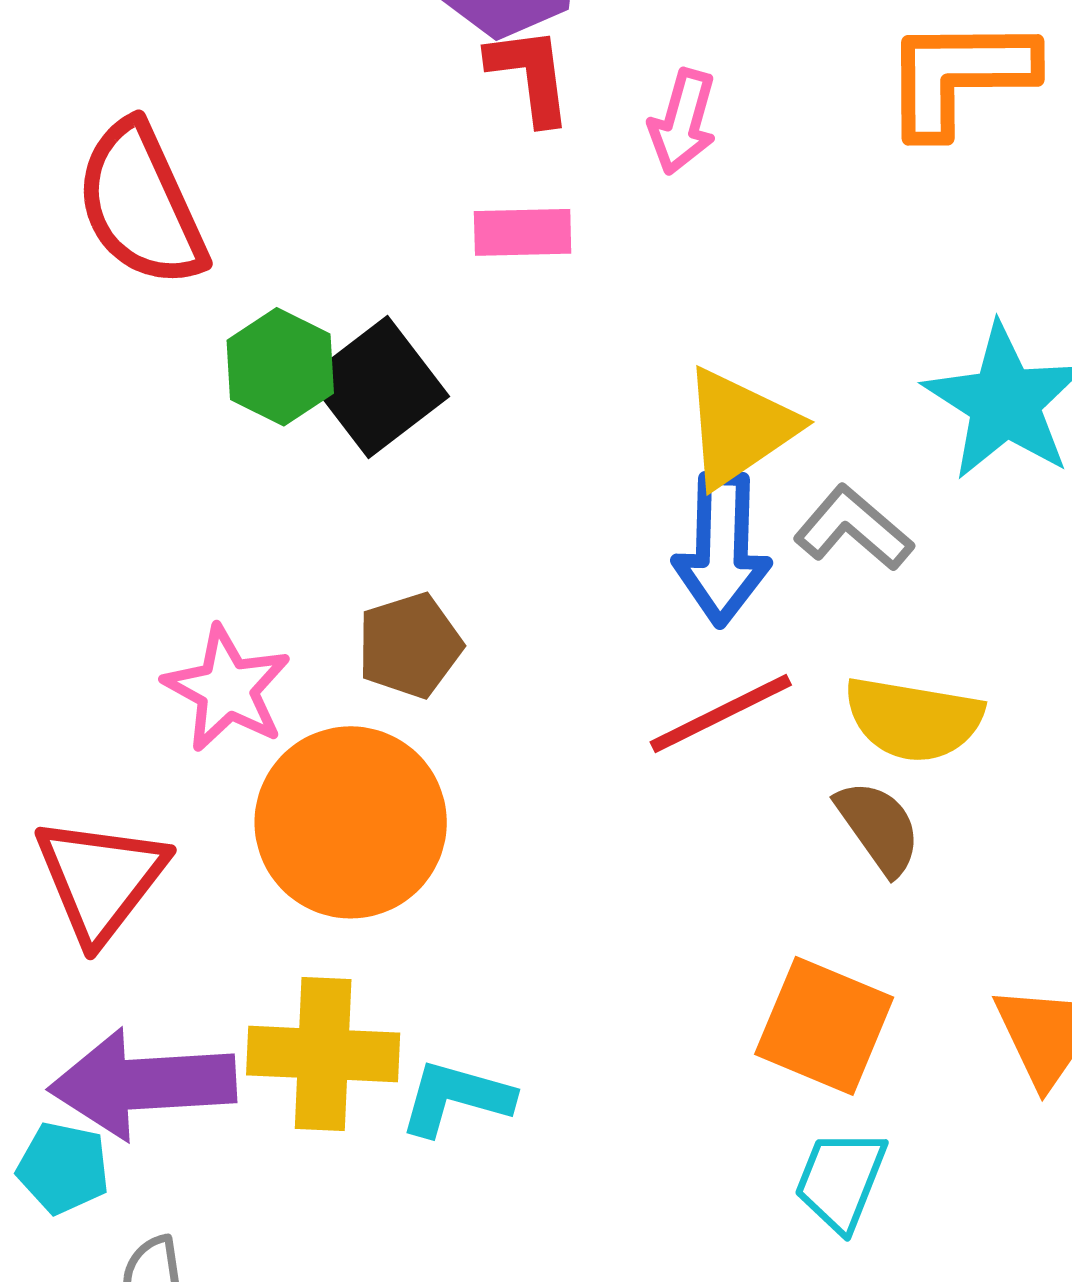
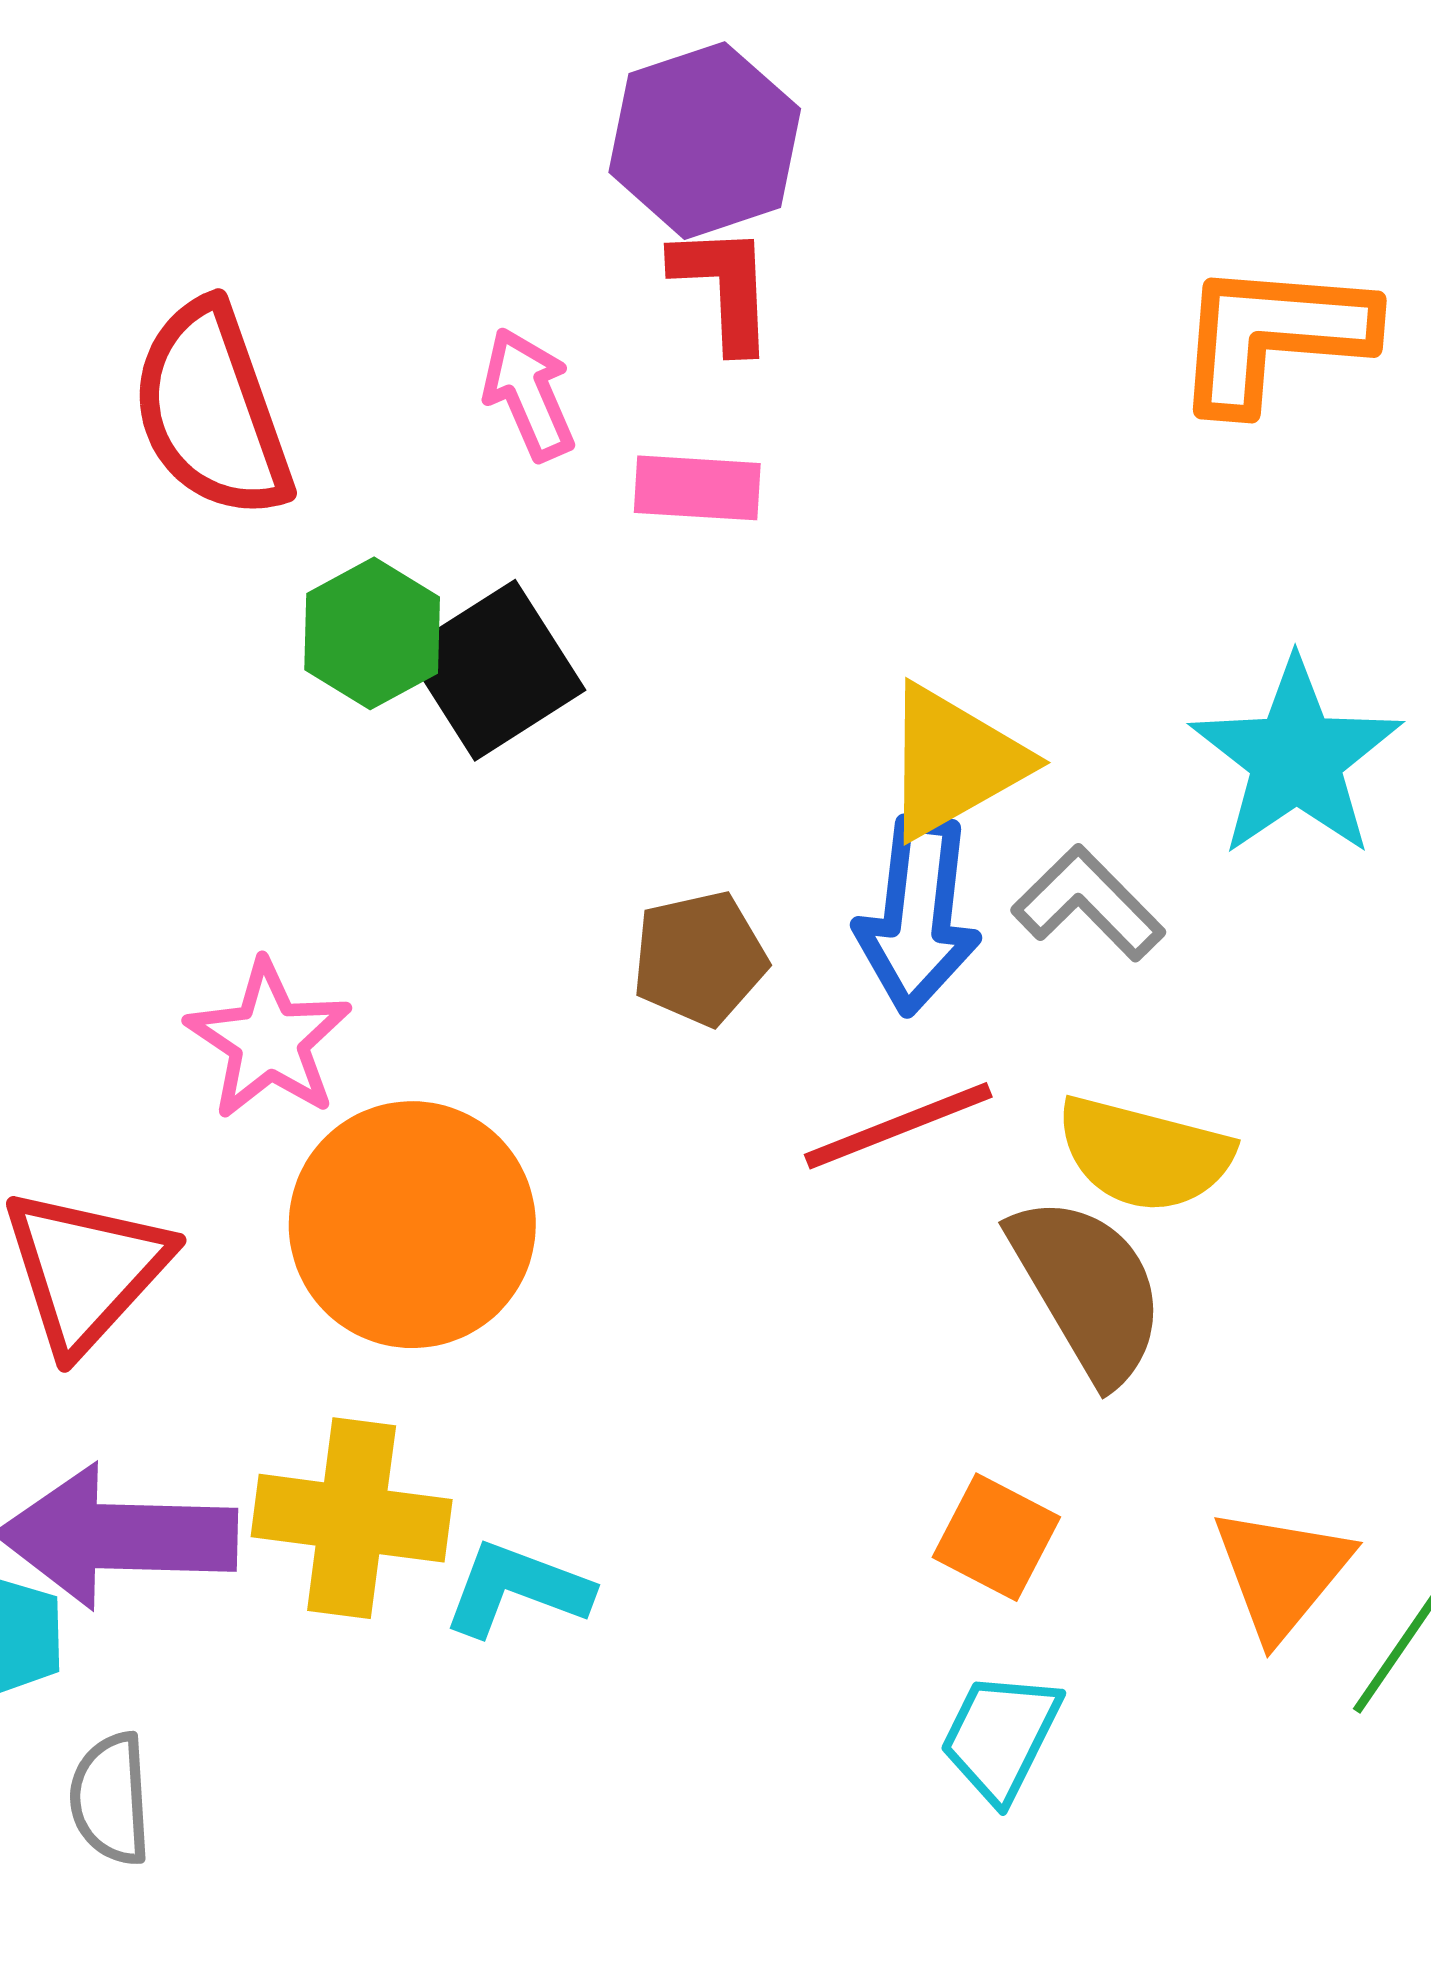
pink arrow: (683, 122) -> (529, 394), moved, turned 136
brown pentagon: (410, 645) -> (699, 958), moved
brown semicircle: (879, 827) -> (1088, 1289), size x1.5
orange square: (824, 1026) -> (996, 1537), size x0.7

